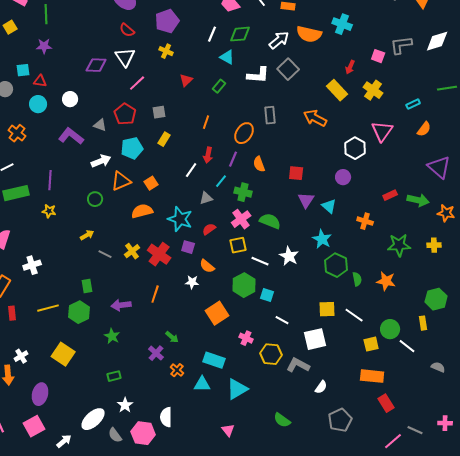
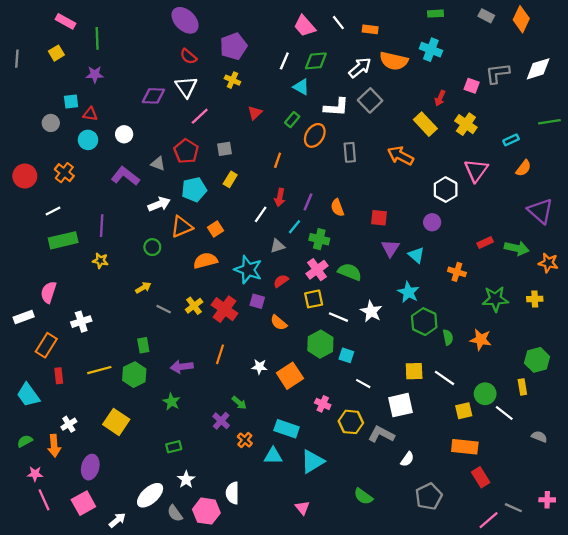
orange ellipse: (244, 133) -> (315, 135), moved
white star: (192, 282) -> (259, 367), moved

